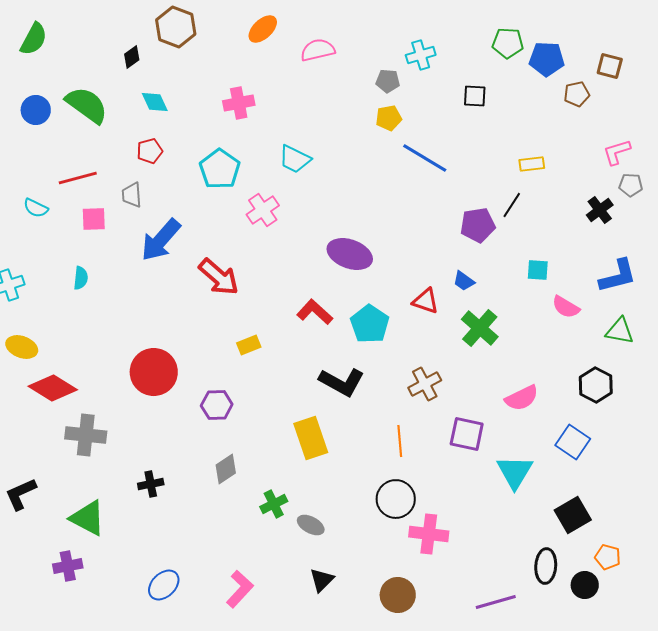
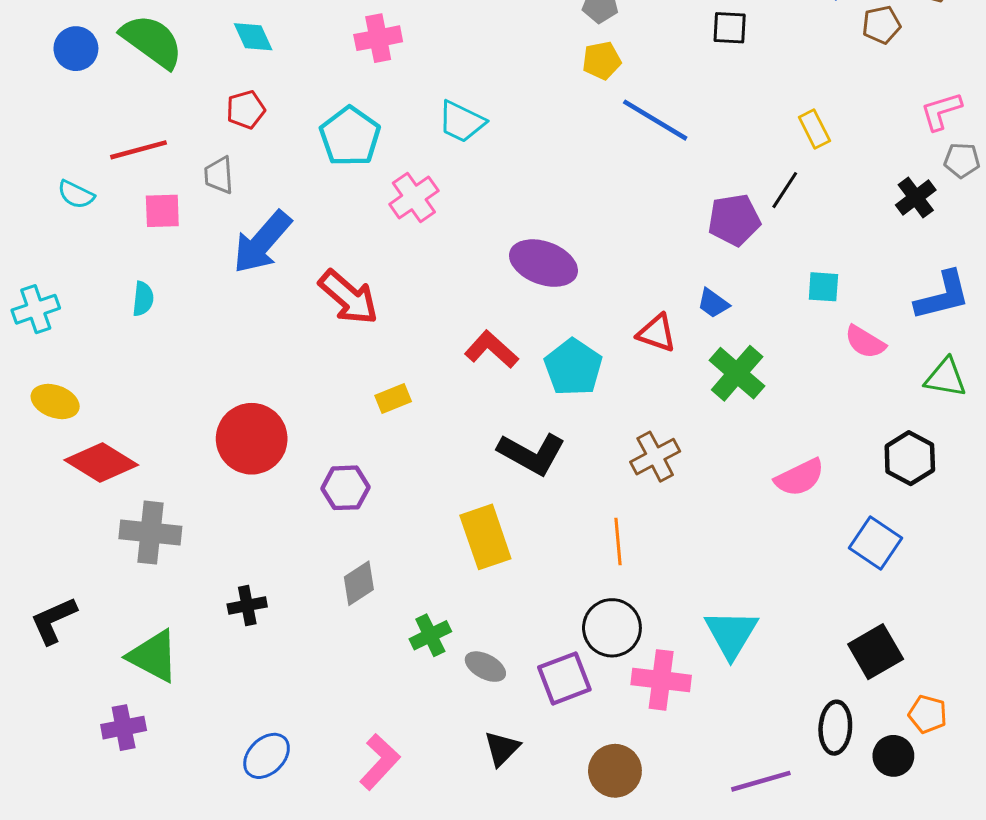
yellow rectangle: (532, 164) -> (814, 129), turned 70
purple square: (467, 434) -> (564, 678), moved, turned -33
cyan triangle: (515, 472) -> (731, 634), moved

